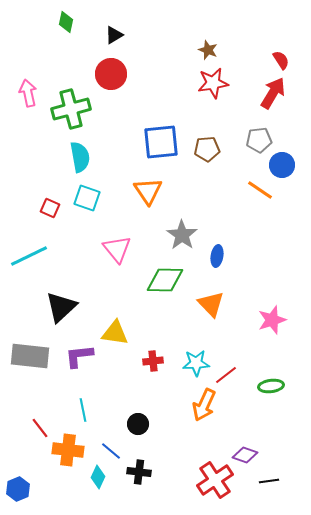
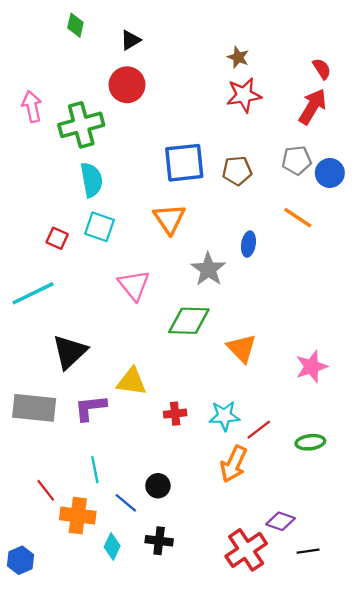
blue circle: (282, 165) -> (330, 173), moved
blue ellipse: (217, 256) -> (248, 244), moved
blue line: (111, 451) -> (126, 503), moved

